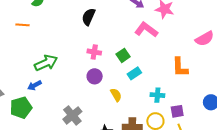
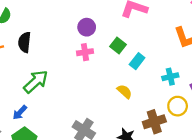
black semicircle: (88, 17) -> (24, 42), moved
purple circle: (95, 76) -> (87, 27), moved
blue arrow: (34, 85) -> (20, 112), moved

